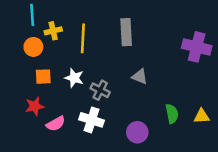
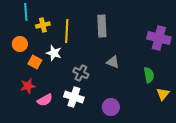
orange circle: (33, 47) -> (20, 44), moved
orange square: (43, 77) -> (35, 62), turned 32
white star: (74, 78) -> (54, 53), moved
green semicircle: (172, 114) -> (149, 75), moved
yellow triangle: (202, 116) -> (163, 94), turned -48

